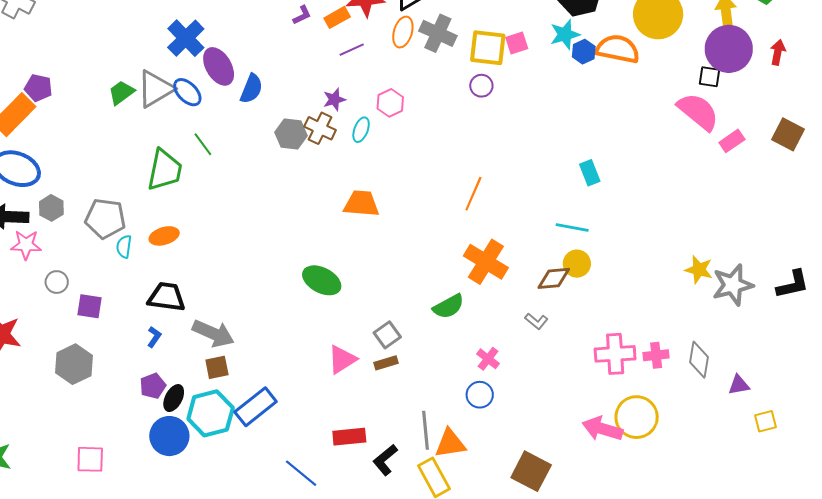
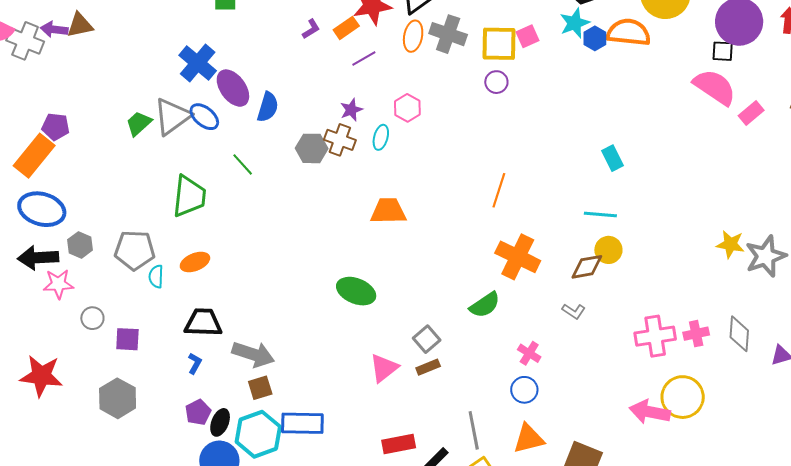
green line: (203, 144) -> (243, 164), moved
blue rectangle: (256, 407) -> (302, 423), turned 45
orange triangle: (450, 443) -> (529, 439), moved

